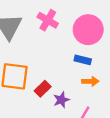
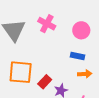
pink circle: (88, 30) -> (81, 30), size x0.7

